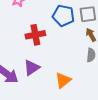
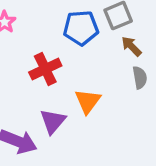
orange triangle: (63, 80) -> (88, 101), moved

